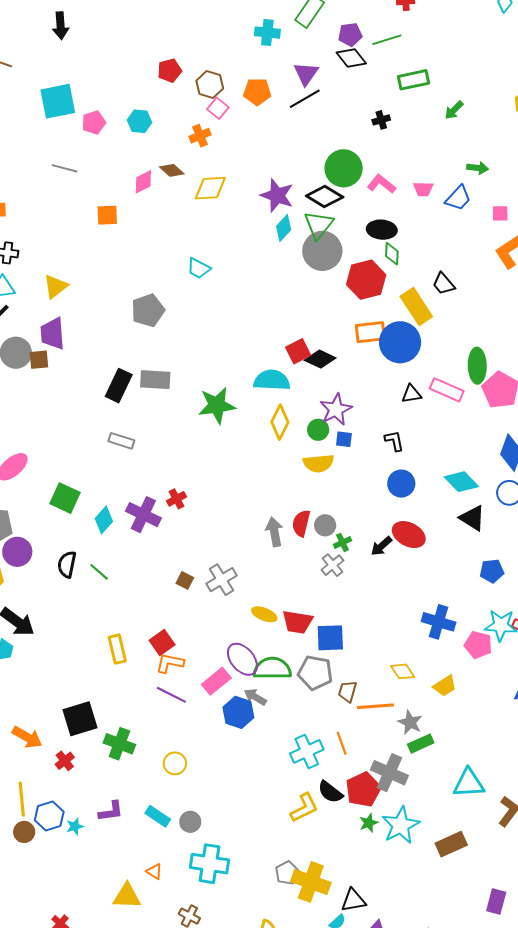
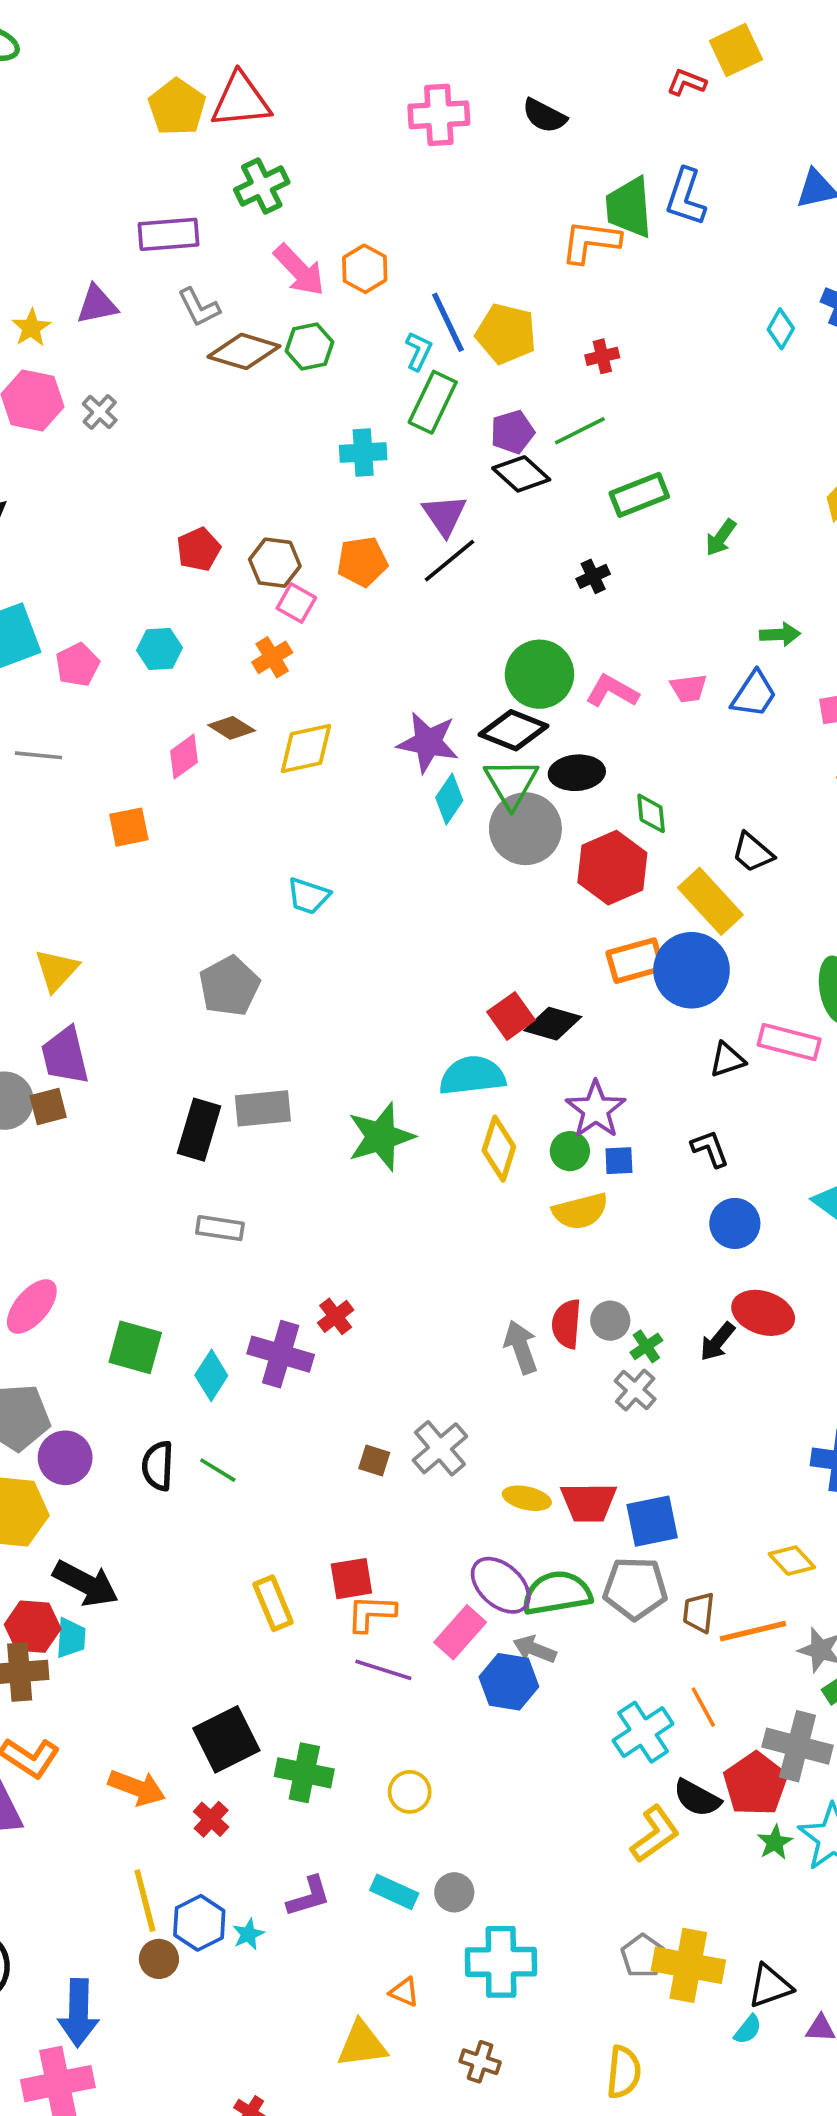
black ellipse: (382, 230) -> (577, 773), moved
red square: (162, 642) -> (351, 1579), turned 35

